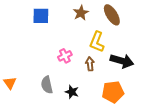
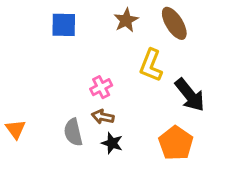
black arrow: (122, 61) -> (190, 95), turned 35
brown arrow: (90, 64) -> (103, 117), moved, turned -72
orange pentagon: (113, 92) -> (176, 143), turned -30

